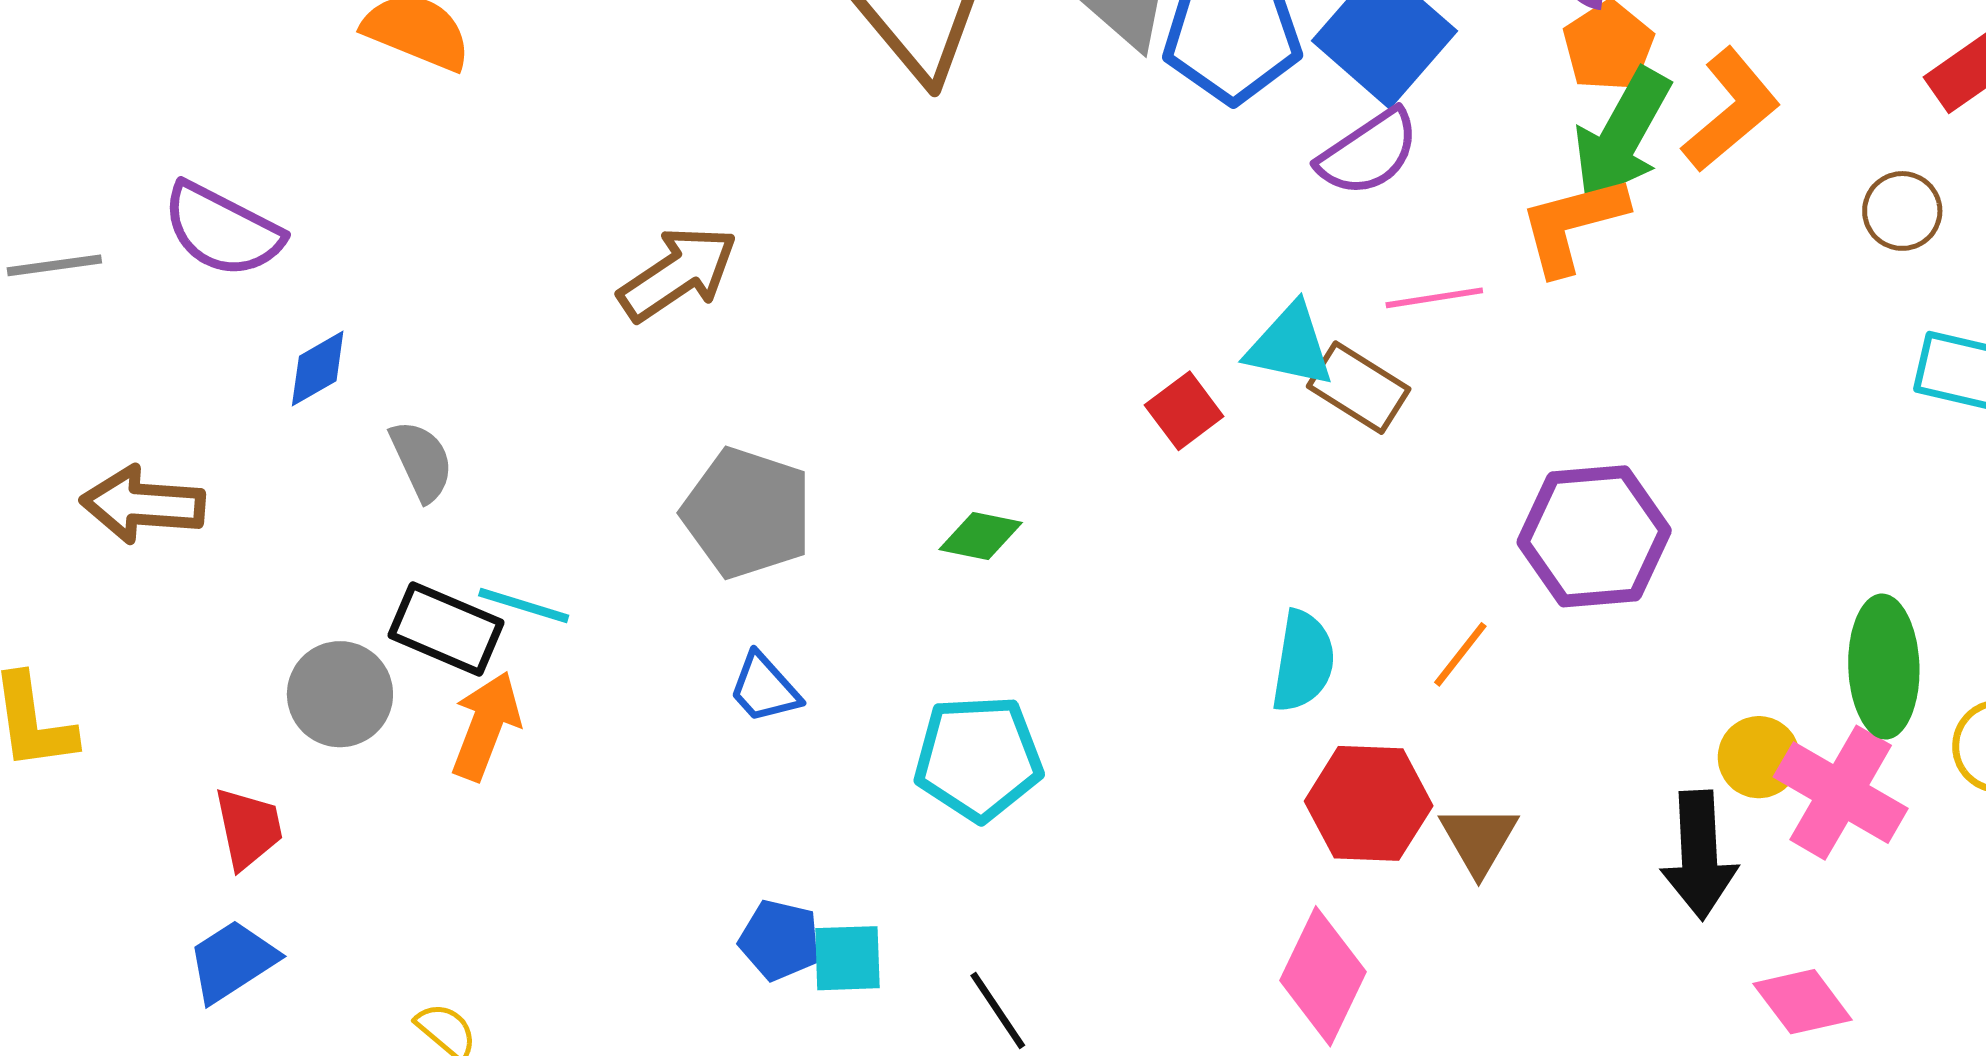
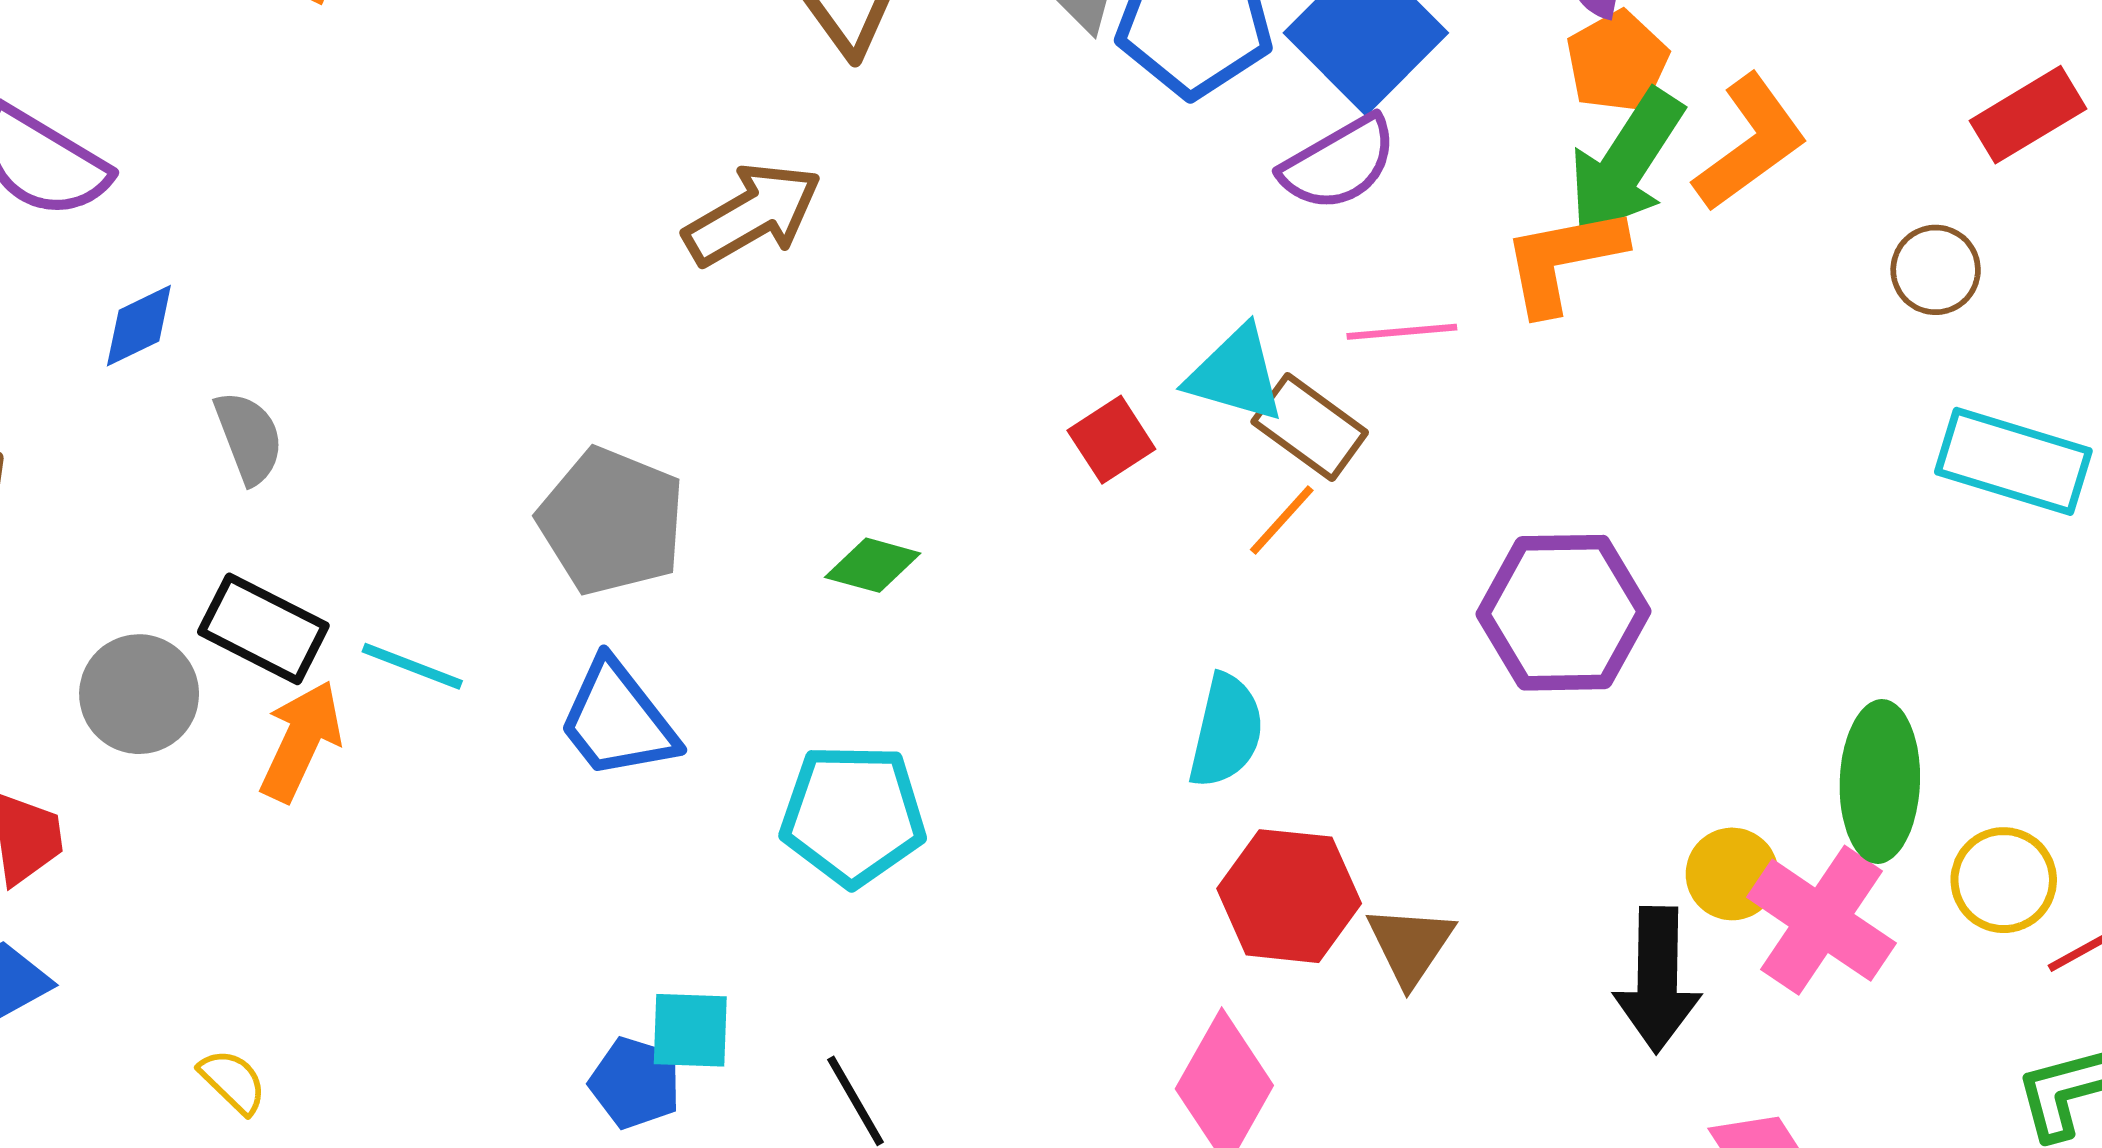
brown arrow: (678, 274) -> (753, 214), moved
cyan line: (524, 605) -> (412, 666), moved
orange line: (1460, 654) -> (1282, 520), moved
blue trapezoid: (764, 688) -> (617, 720), size x1.5
blue pentagon: (780, 940) -> (635, 1083), moved

